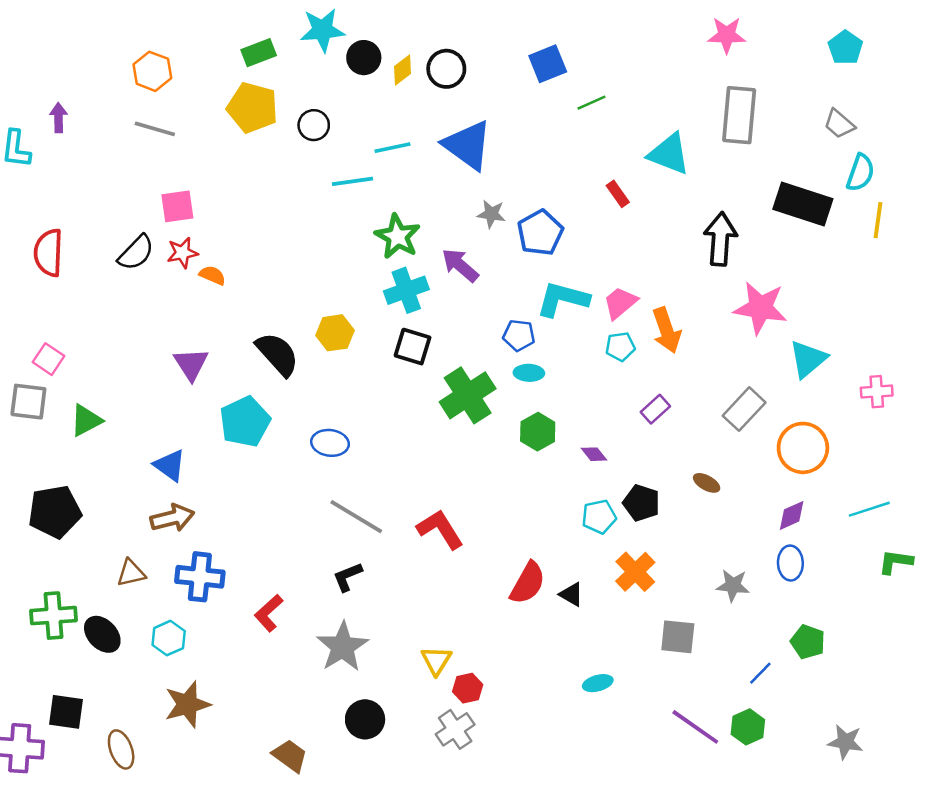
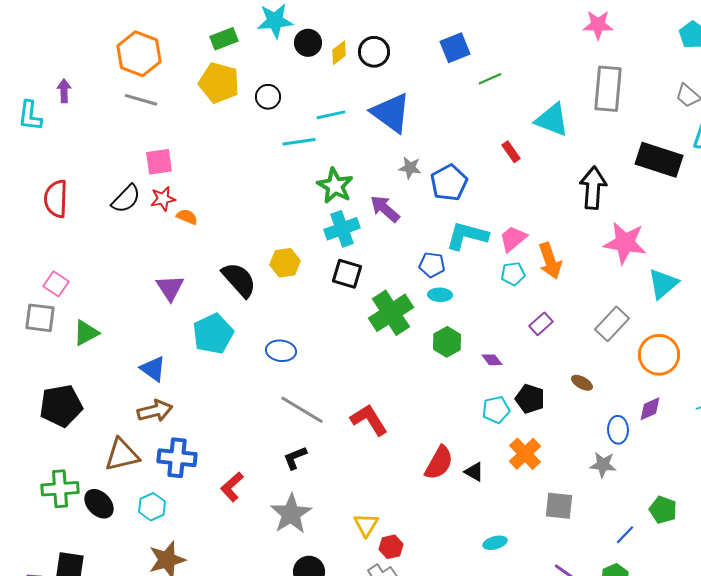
orange hexagon: (152, 71) -> (139, 54), size x1.4
blue ellipse: (790, 563) -> (618, 430), moved
brown triangle: (131, 573) -> (122, 455), size x1.5

